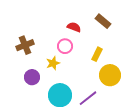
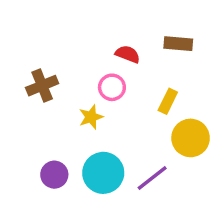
brown rectangle: (103, 21) -> (178, 44), turned -35
purple circle: (32, 77) -> (54, 175), moved

